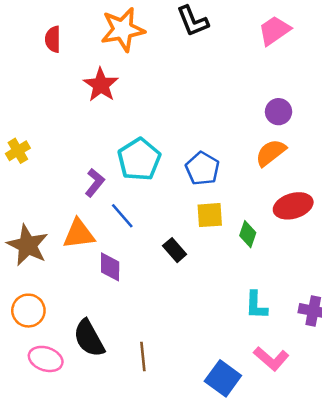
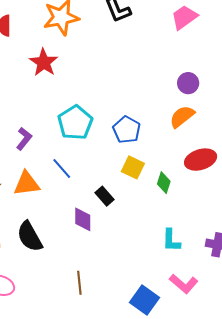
purple L-shape: (95, 183) -> (24, 139), moved
yellow square: (210, 215) -> (133, 167), turned 30
purple diamond: (110, 267) -> (83, 219), moved
black semicircle: (89, 338) -> (30, 237), moved

